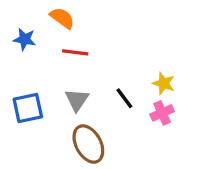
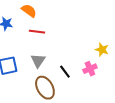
yellow star: (164, 83) -> (102, 50), moved
black line: (124, 98) -> (65, 72), moved

